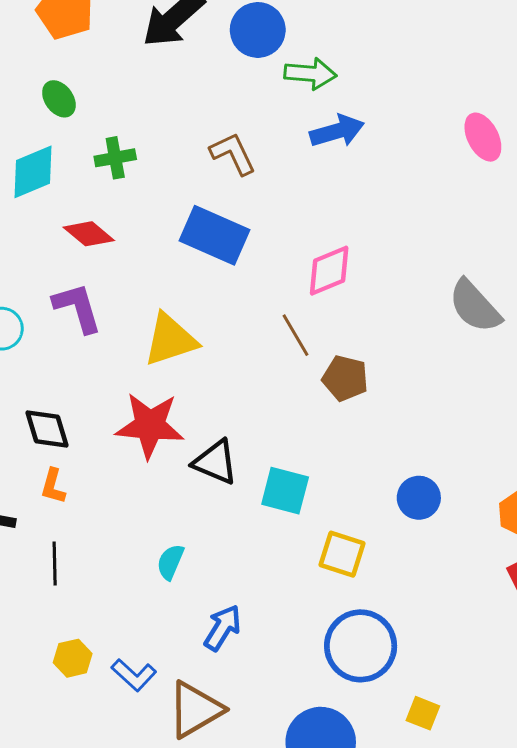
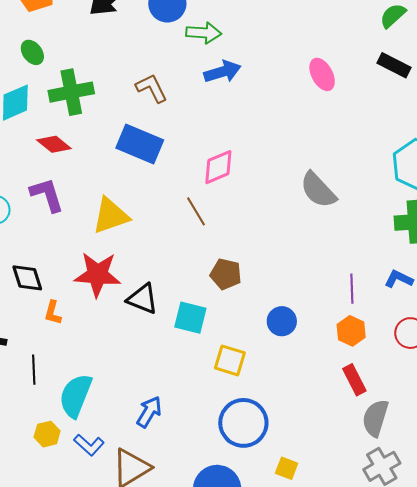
green cross: (115, 158) -> (71, 92), size x1.6
brown pentagon: (345, 378) -> (226, 274), moved
orange L-shape: (53, 486) -> (53, 313), moved
cyan semicircle: (170, 562) -> (76, 396), moved, size x1.8

